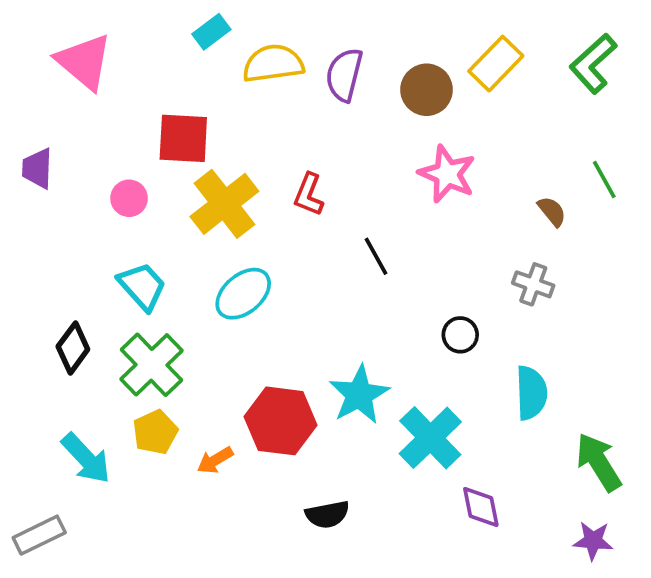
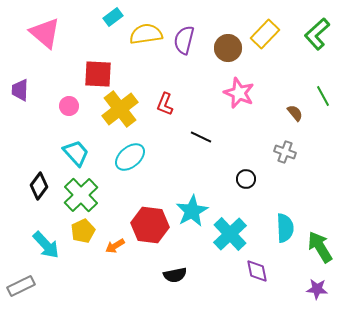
black line: (376, 256) -> (201, 137), turned -35
cyan semicircle: (531, 393) -> (285, 228), moved

